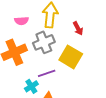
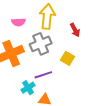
yellow square: (71, 57) -> (68, 58), size x0.6

